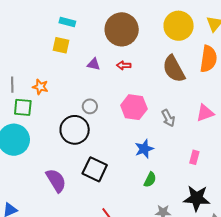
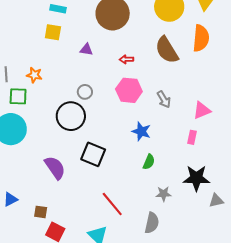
red arrow: (124, 65) -> (126, 59), moved
pink triangle: (205, 113) -> (202, 110), moved
blue star: (144, 149) -> (141, 131), turned -30

